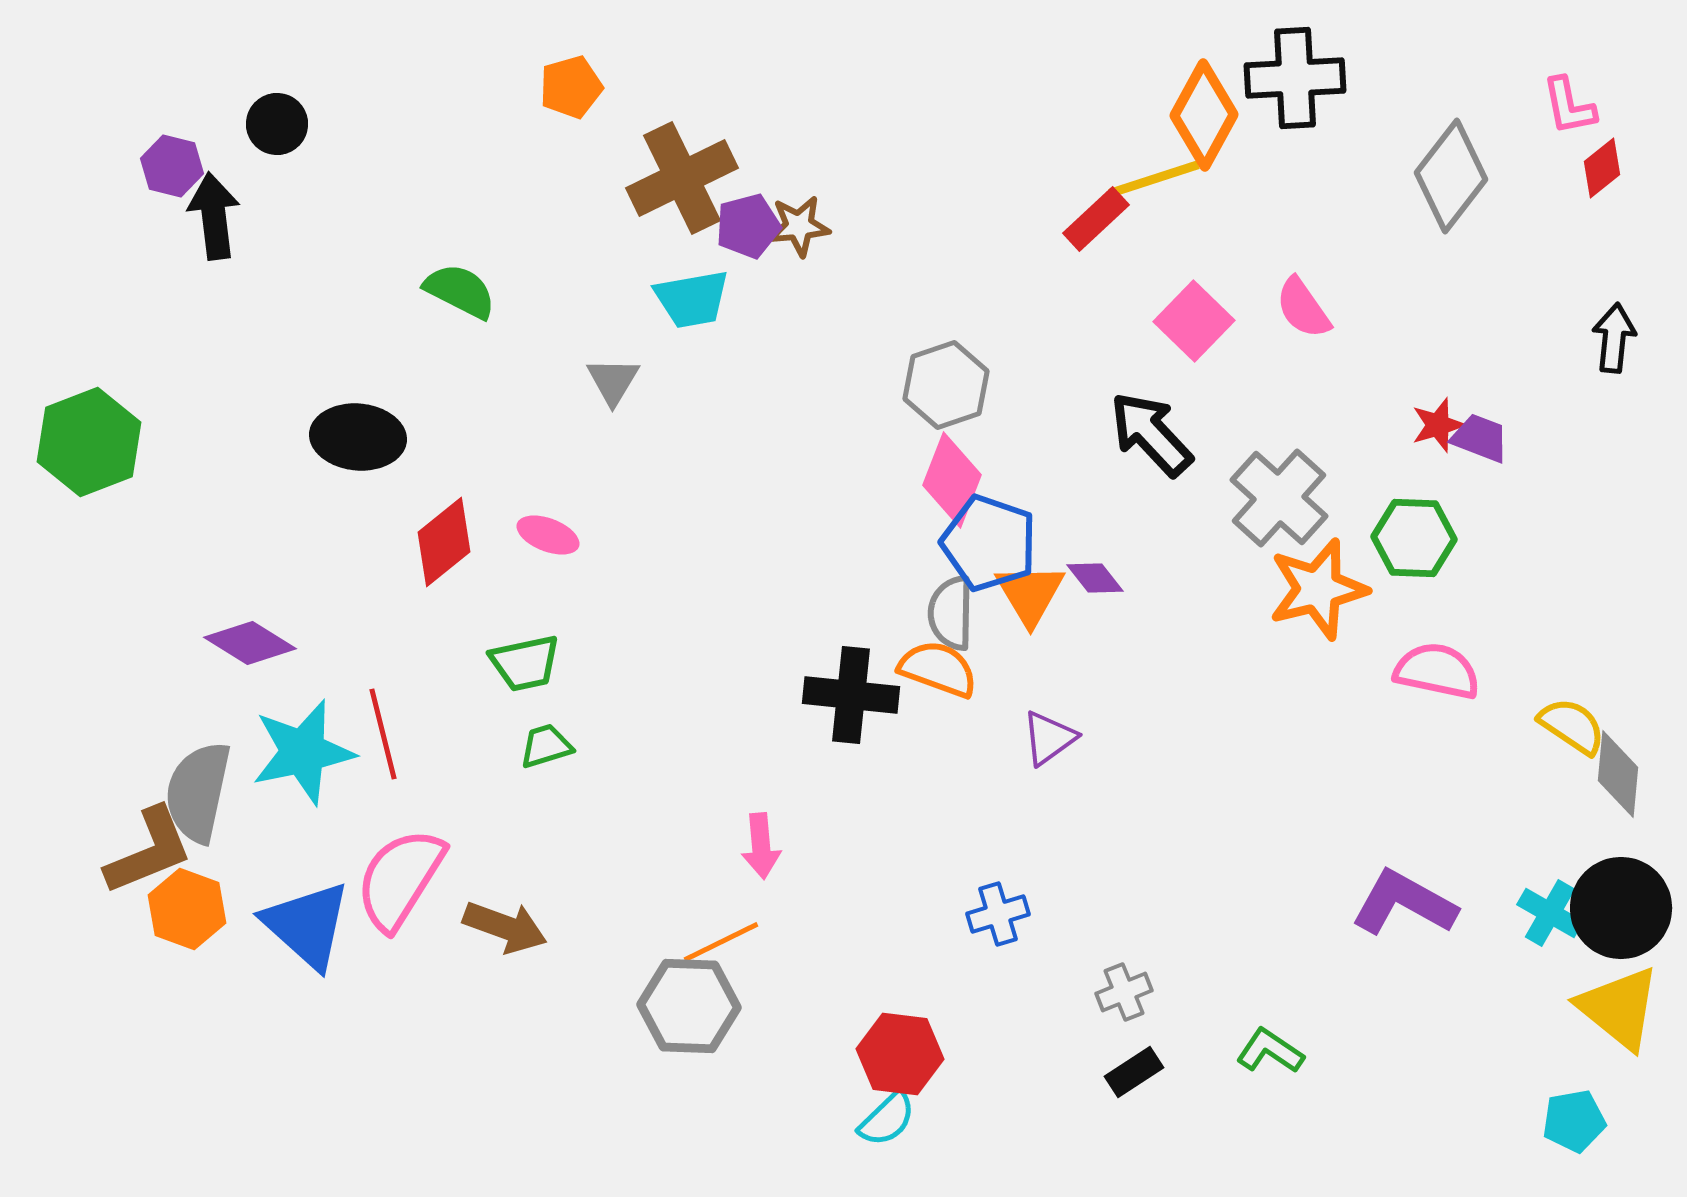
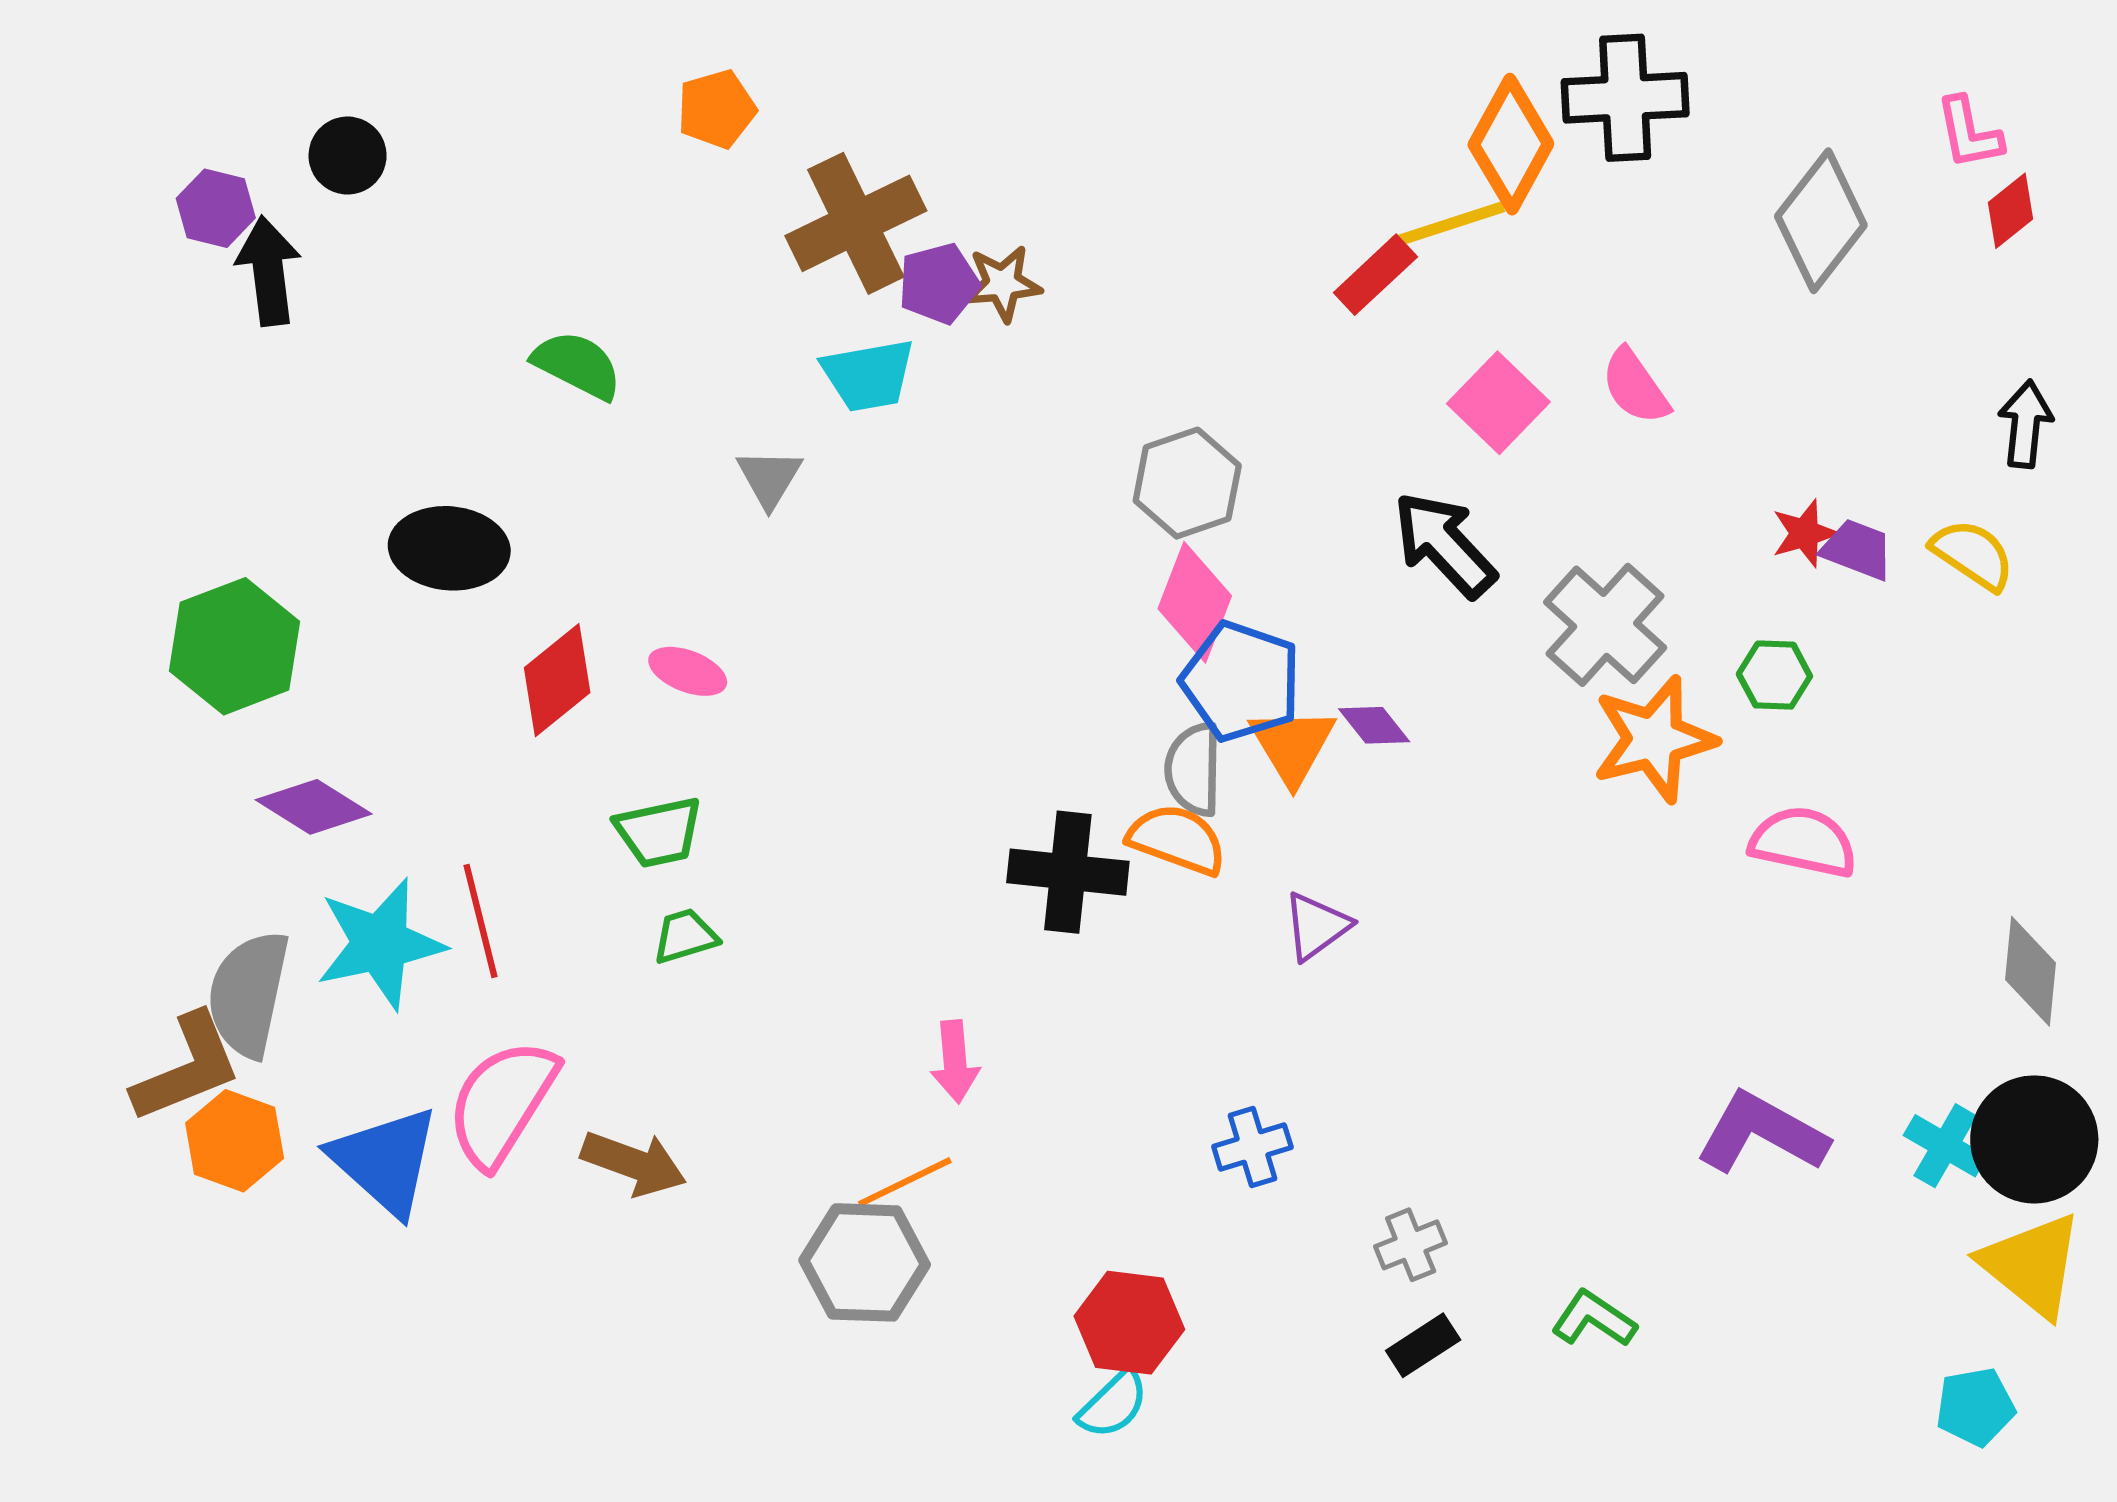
green hexagon: (89, 442) -> (235, 646), moved
green hexagon: (1414, 538) -> (1774, 675), size x0.7
yellow semicircle: (1572, 726) -> (1973, 555), moved

